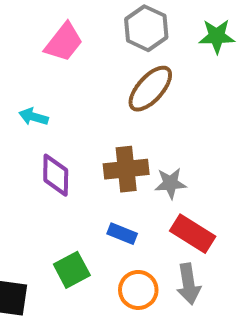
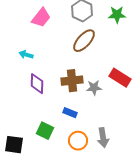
red rectangle: (193, 234) -> (120, 78), moved
green square: (72, 270) -> (45, 131), turned -36

